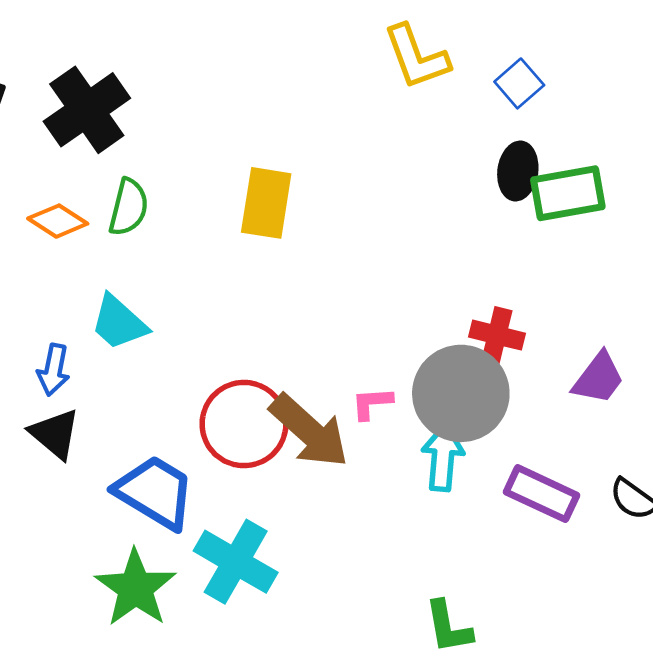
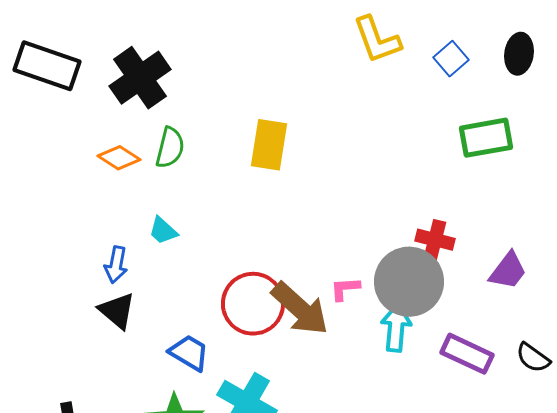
black ellipse: (518, 171) -> (519, 54), moved
cyan trapezoid: (119, 323) -> (163, 231), size x0.7
blue trapezoid: (155, 492) -> (189, 353), size x0.7

